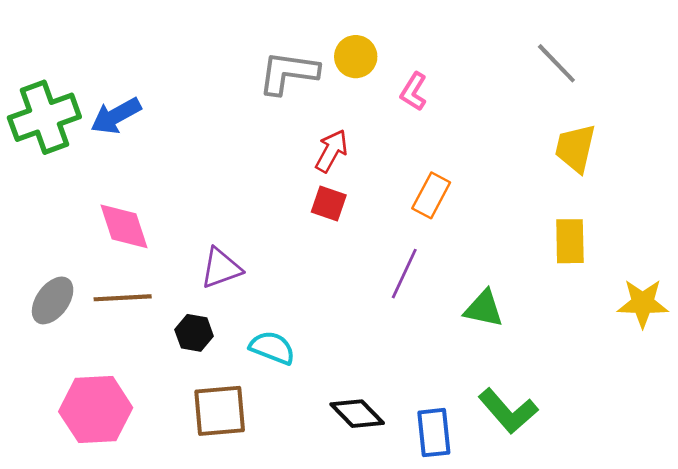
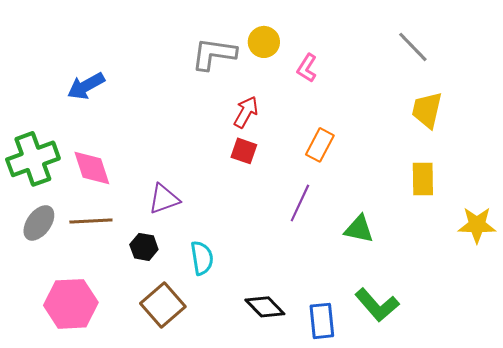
green cross: (44, 117) -> (33, 159), moved
cyan semicircle: (272, 348) -> (202, 258), turned 60
brown square: (220, 411) -> (163, 305), turned -36

